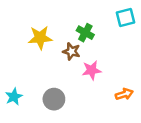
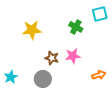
green cross: (85, 33) -> (76, 27), moved
brown star: (72, 51) -> (52, 58), moved

